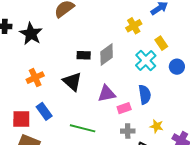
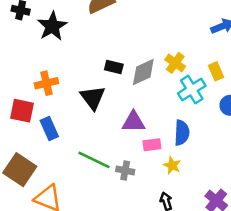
yellow cross: (134, 26) -> (175, 63), moved, turned -35
red square: (21, 119) -> (22, 111), moved
yellow star: (157, 126) -> (172, 165), moved
gray cross: (128, 131) -> (125, 170), moved

